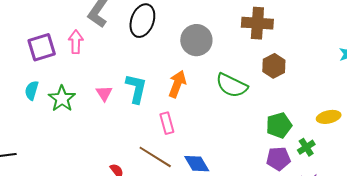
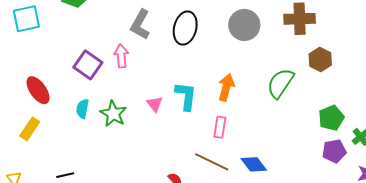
gray circle: (196, 40) -> (244, 25), moved
purple square: (42, 47) -> (88, 65), turned -32
green semicircle: (232, 85) -> (280, 83), turned 104
pink rectangle: (167, 123) -> (220, 127), turned 30

